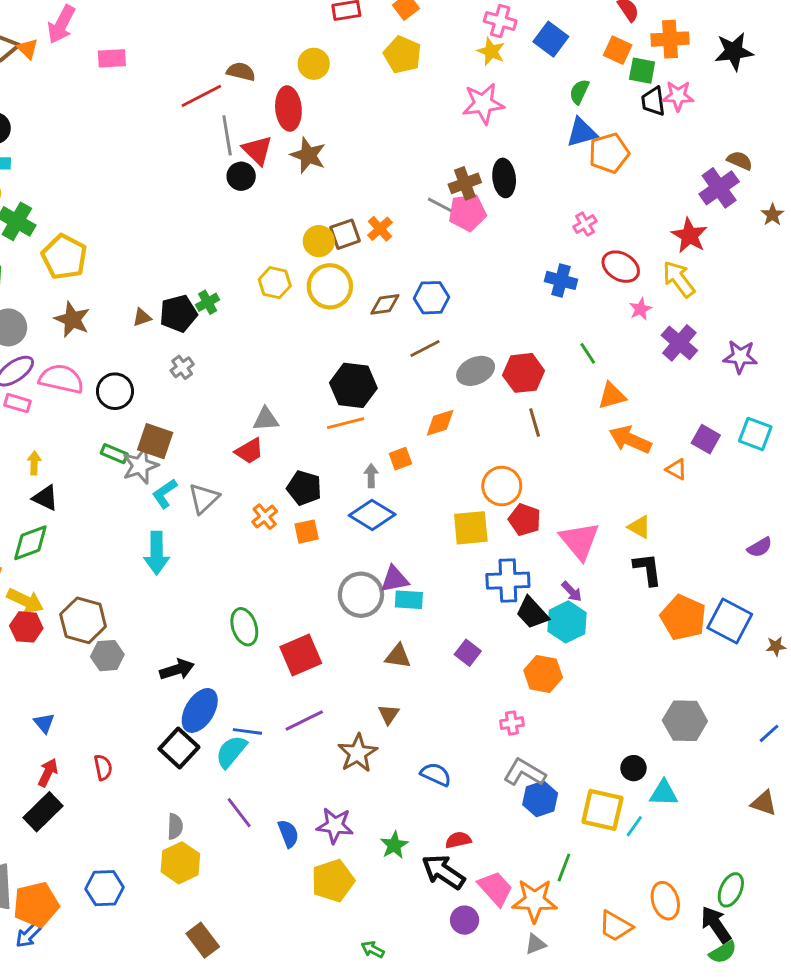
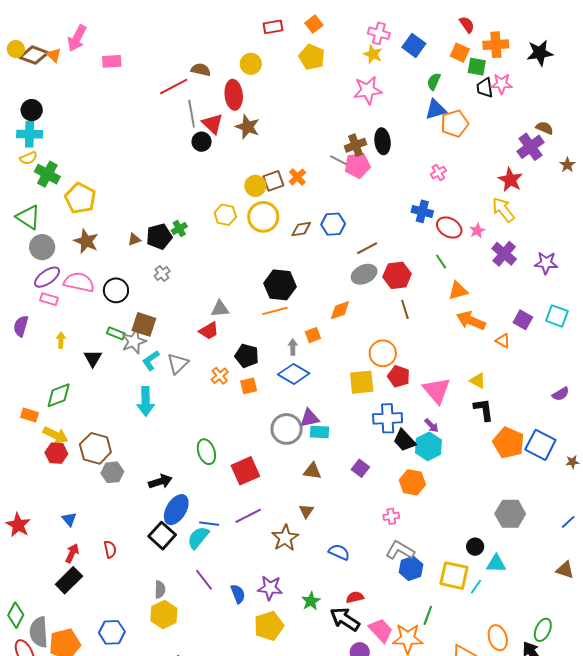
red ellipse: (621, 267) -> (449, 228), moved
brown line: (425, 348) -> (367, 248), moved
black triangle: (45, 498) -> (93, 358), moved, turned 36

